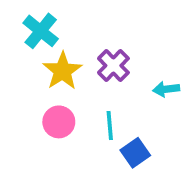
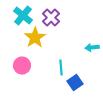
purple cross: (113, 66) -> (51, 18), moved
pink circle: (59, 122) -> (22, 66), moved

